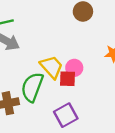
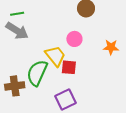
pink circle: (74, 68) -> (74, 39), moved

